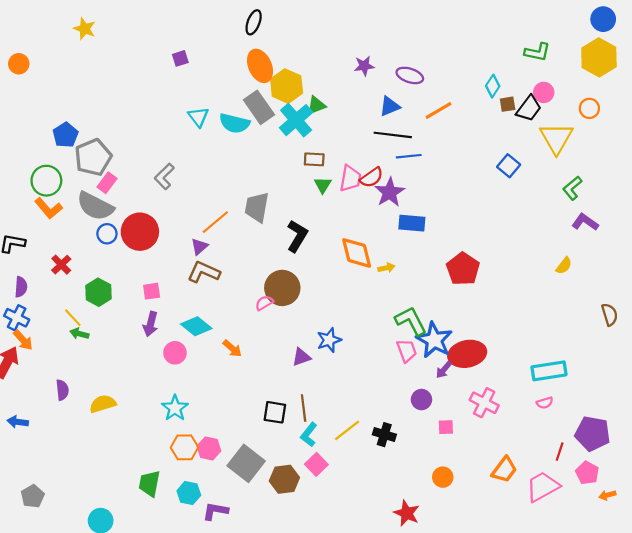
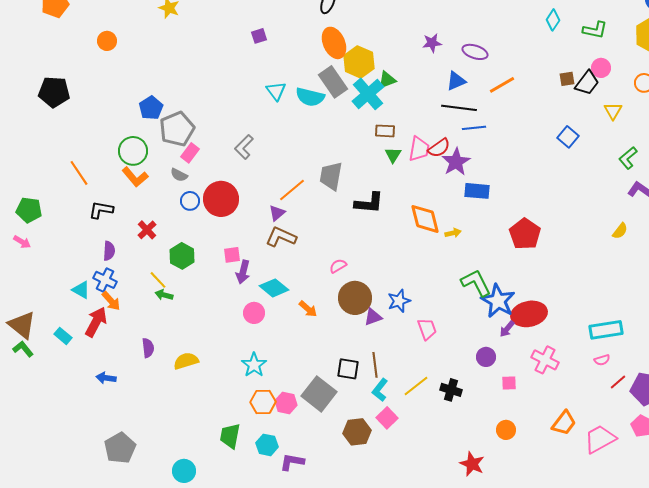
cyan diamond: (493, 86) -> (553, 20), moved
yellow triangle: (556, 138) -> (613, 111), size x0.6
gray semicircle: (95, 206) -> (179, 175), size x0.5
black L-shape: (297, 236) -> (369, 203), turned 64
brown circle: (282, 288) -> (355, 298), moved
purple arrow: (151, 324) -> (243, 272), moved
pink trapezoid: (407, 351) -> (427, 329), moved
red line: (560, 452) -> (618, 382), moved, turned 30
gray square: (246, 463) -> (319, 394), moved
gray pentagon: (33, 496) -> (120, 448), size x1.4

